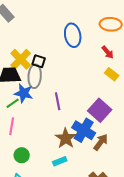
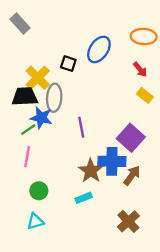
blue ellipse: (73, 35) -> (99, 49), turned 45
black square: (39, 61) -> (68, 64), moved
blue cross: (84, 130) -> (112, 161), turned -30

